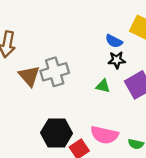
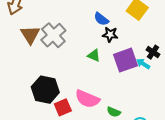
blue semicircle: (114, 41) -> (101, 19), moved
gray cross: (55, 72) -> (53, 35), turned -35

